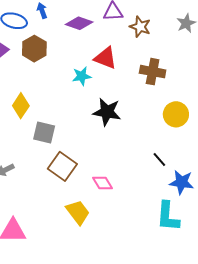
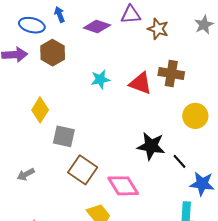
red triangle: (105, 58) -> (140, 83), moved
black star: (107, 112) -> (151, 146), moved
pink diamond: (103, 183) -> (123, 186), size x1.5

